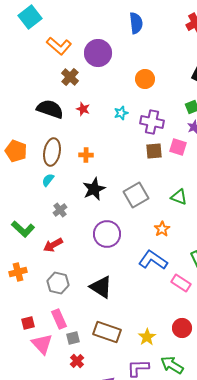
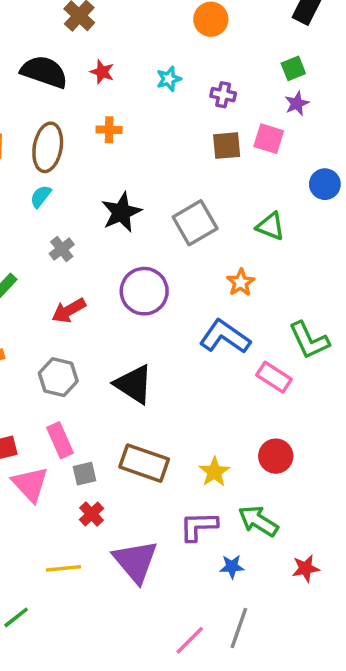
purple cross: (152, 122) -> (223, 95), size x0.6
orange cross: (86, 155) -> (109, 130), moved
red arrow: (53, 245) -> (69, 310), moved

